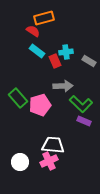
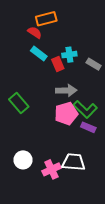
pink pentagon: (40, 105) -> (66, 114), moved
white trapezoid: (53, 145) -> (74, 162), moved
white circle: (20, 162) -> (23, 160), moved

